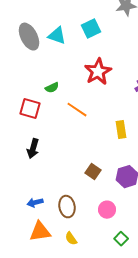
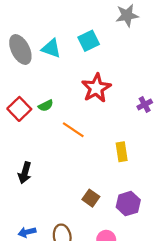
red square: (30, 109) -> (19, 109), moved, turned 30

